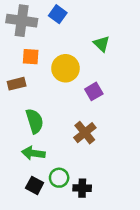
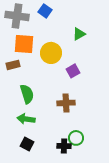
green triangle: (102, 44) -> (79, 34), turned 48
orange square: (31, 57) -> (24, 44), size x1.5
brown cross: (85, 133) -> (66, 103), turned 36
green circle: (59, 178) -> (76, 138), moved

